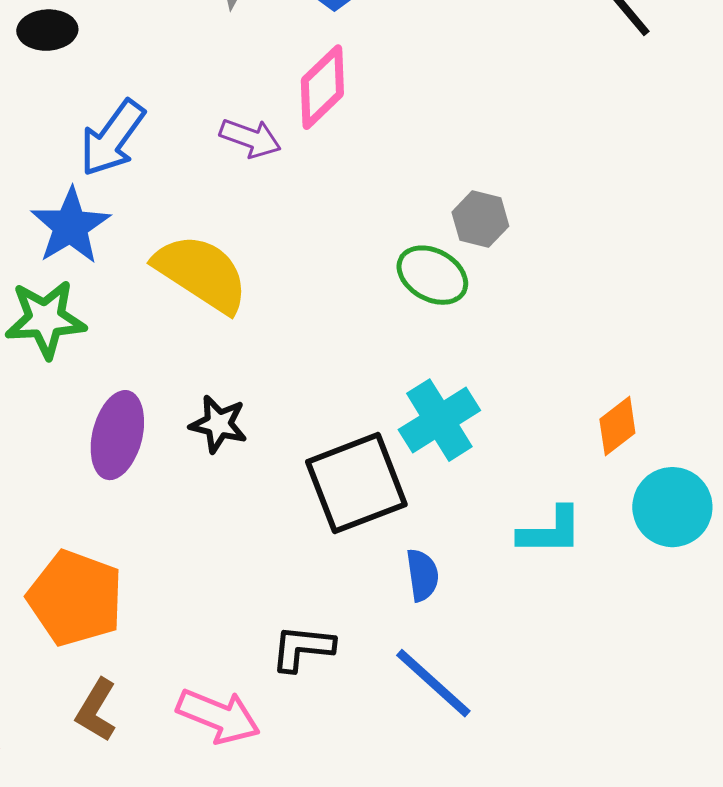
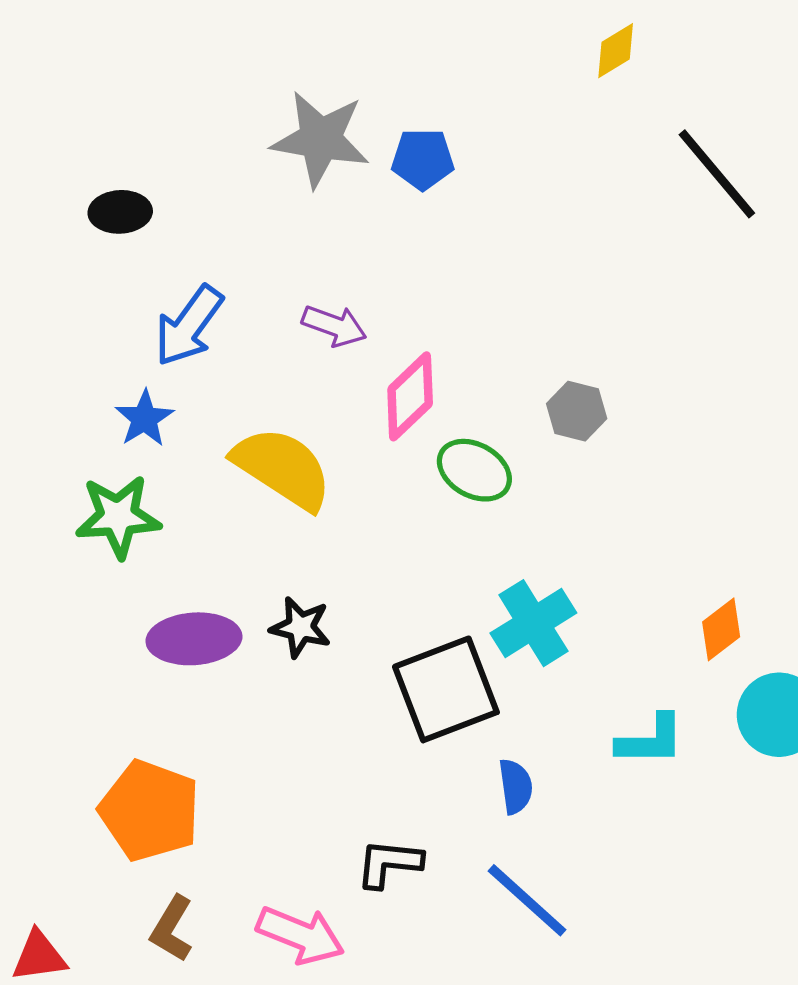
pink diamond: (322, 87) -> (410, 396), moved
blue star: (70, 226) -> (144, 419), size x0.7
green ellipse: (432, 275) -> (474, 470), moved
purple ellipse: (117, 435) -> (194, 639), turned 72

